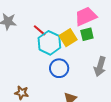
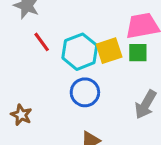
red line: (40, 30) -> (42, 42), moved

